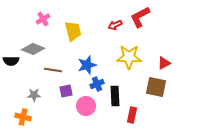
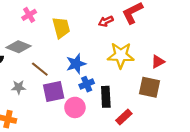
brown line: (53, 70) -> (40, 69), turned 30
purple square: (66, 91) -> (54, 91), size x1.5
gray star: (34, 95) -> (19, 87), moved
red rectangle: (132, 115) -> (124, 117), turned 35

